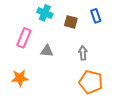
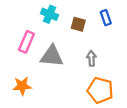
gray triangle: (47, 51) -> (52, 56), size x1.6

